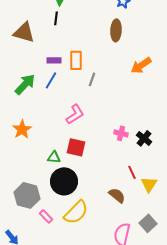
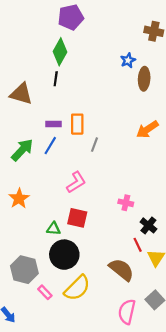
brown ellipse: (116, 30) -> (144, 79), moved
black cross: (144, 138) -> (148, 225), moved
brown semicircle: (117, 195) -> (121, 270), size x1.4

